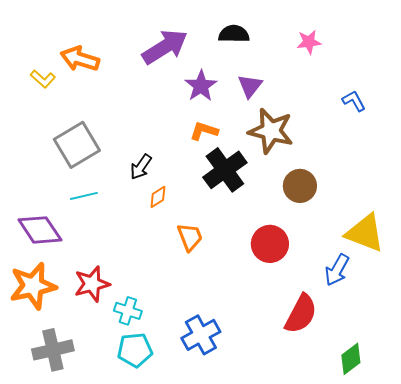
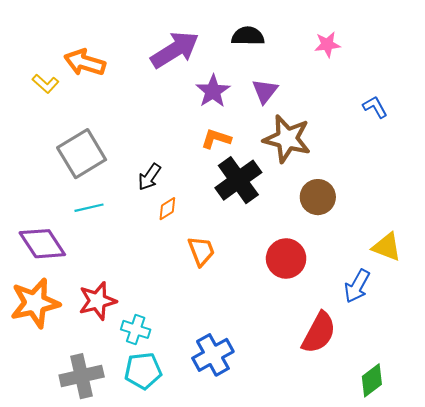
yellow triangle: (365, 233) -> (387, 247), size x0.7
gray cross: (53, 350) -> (82, 376), moved

